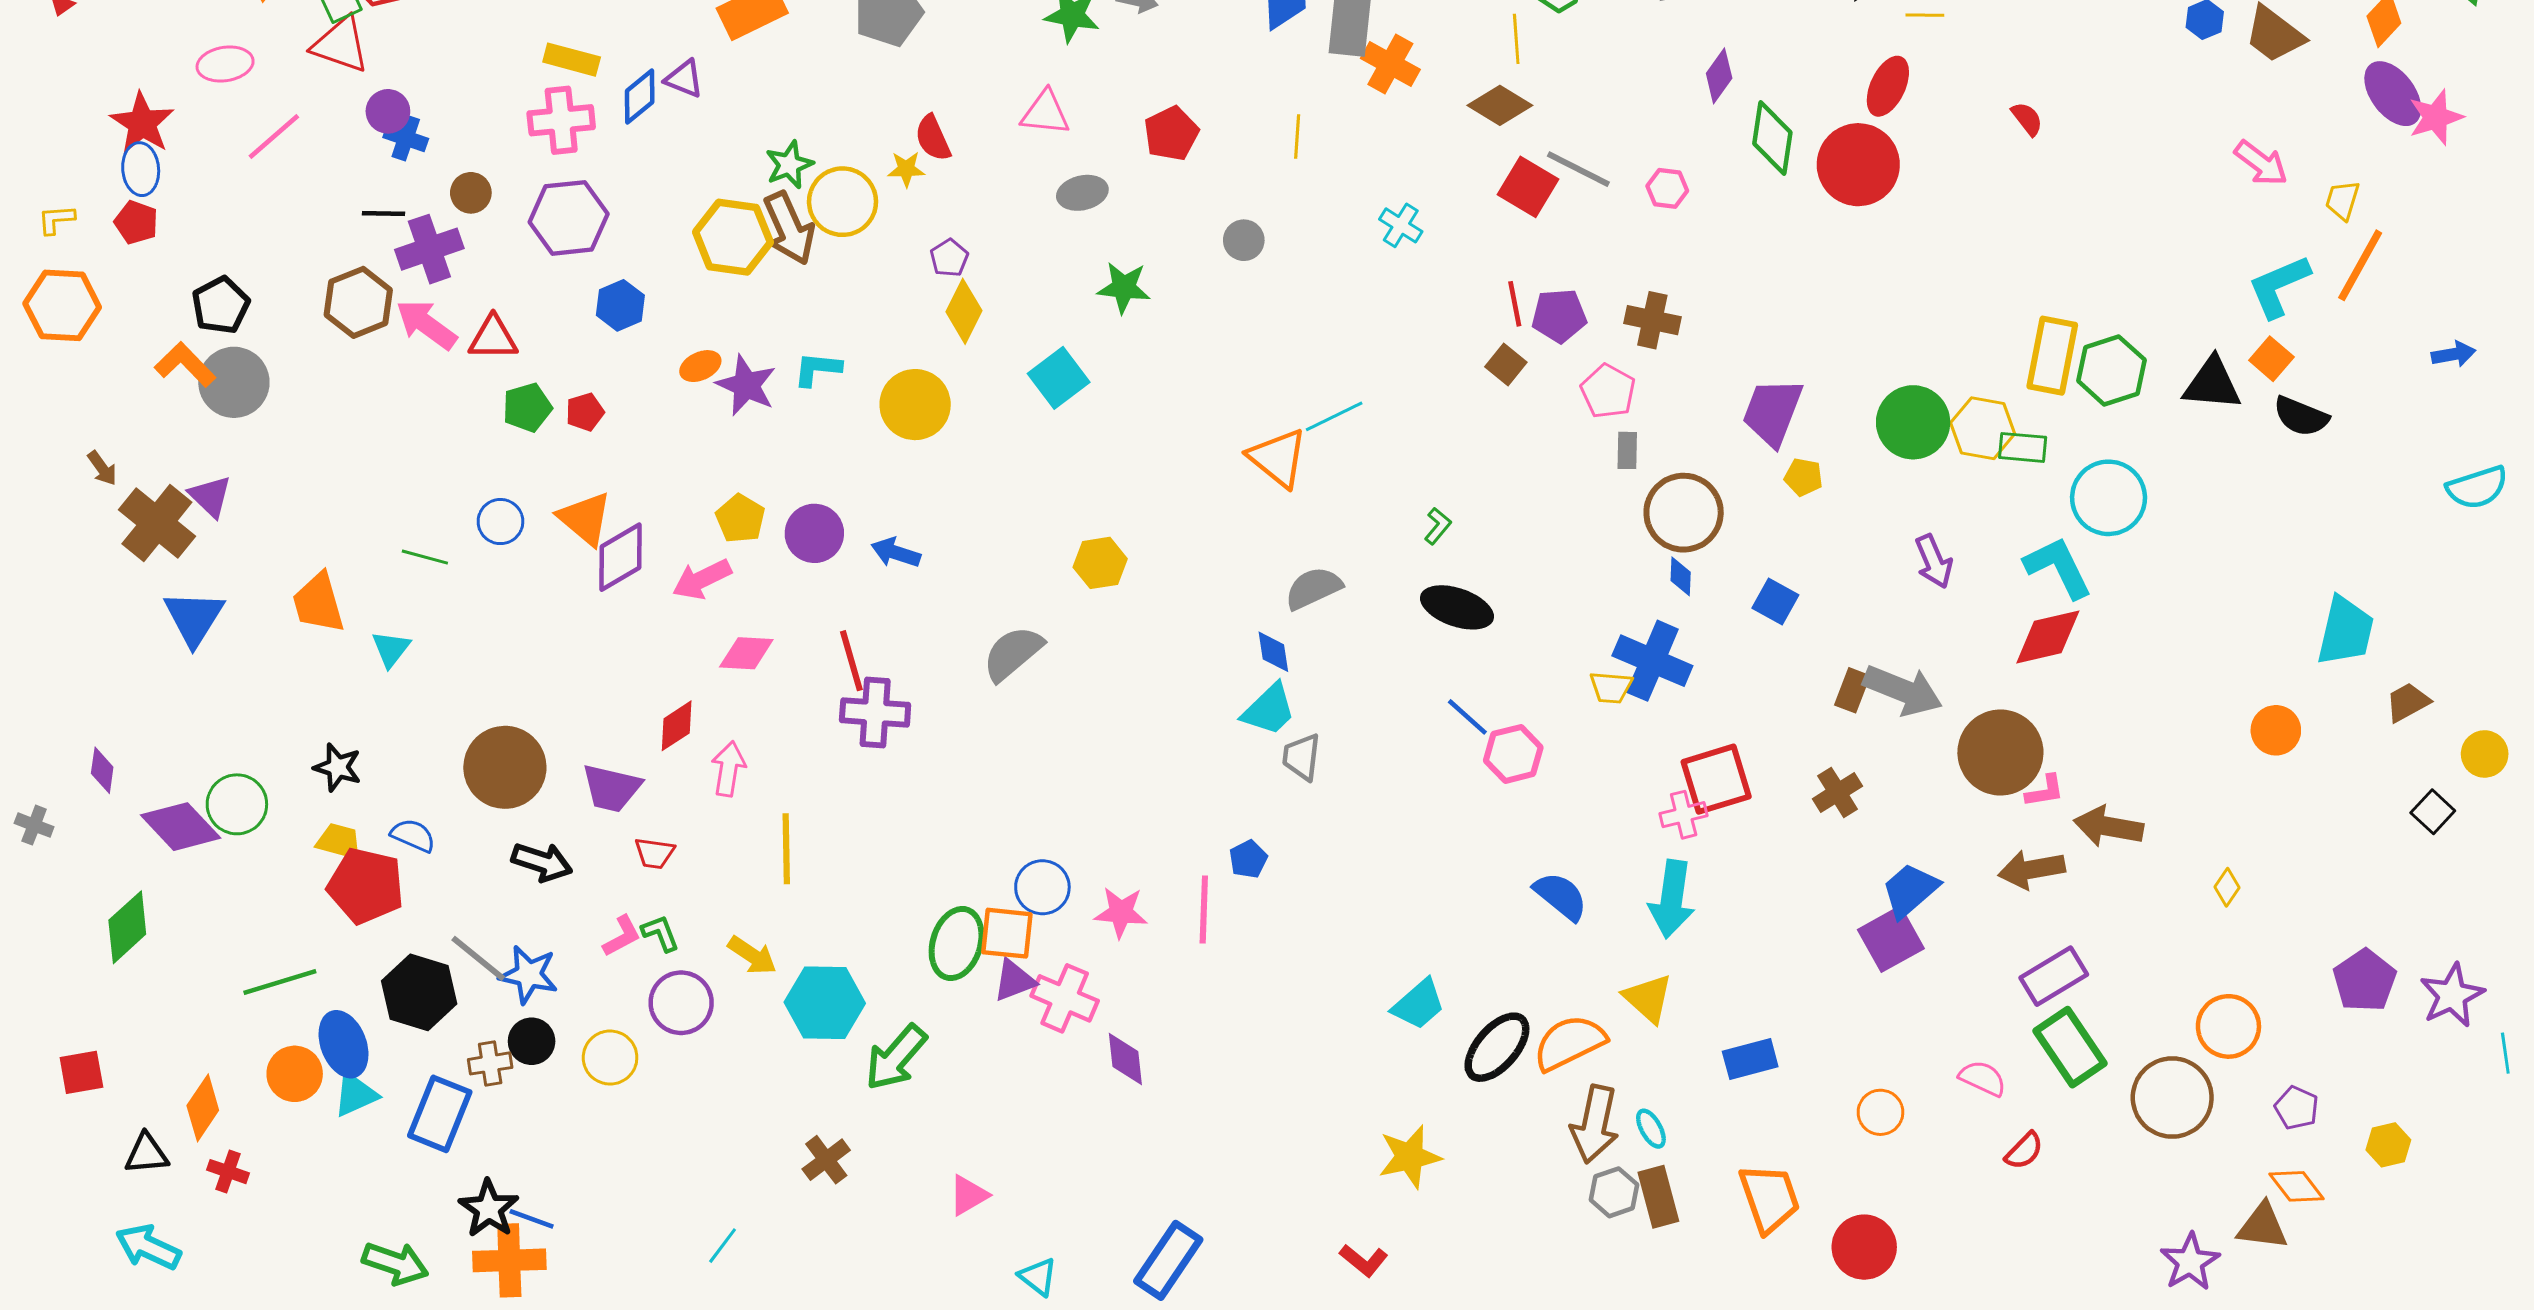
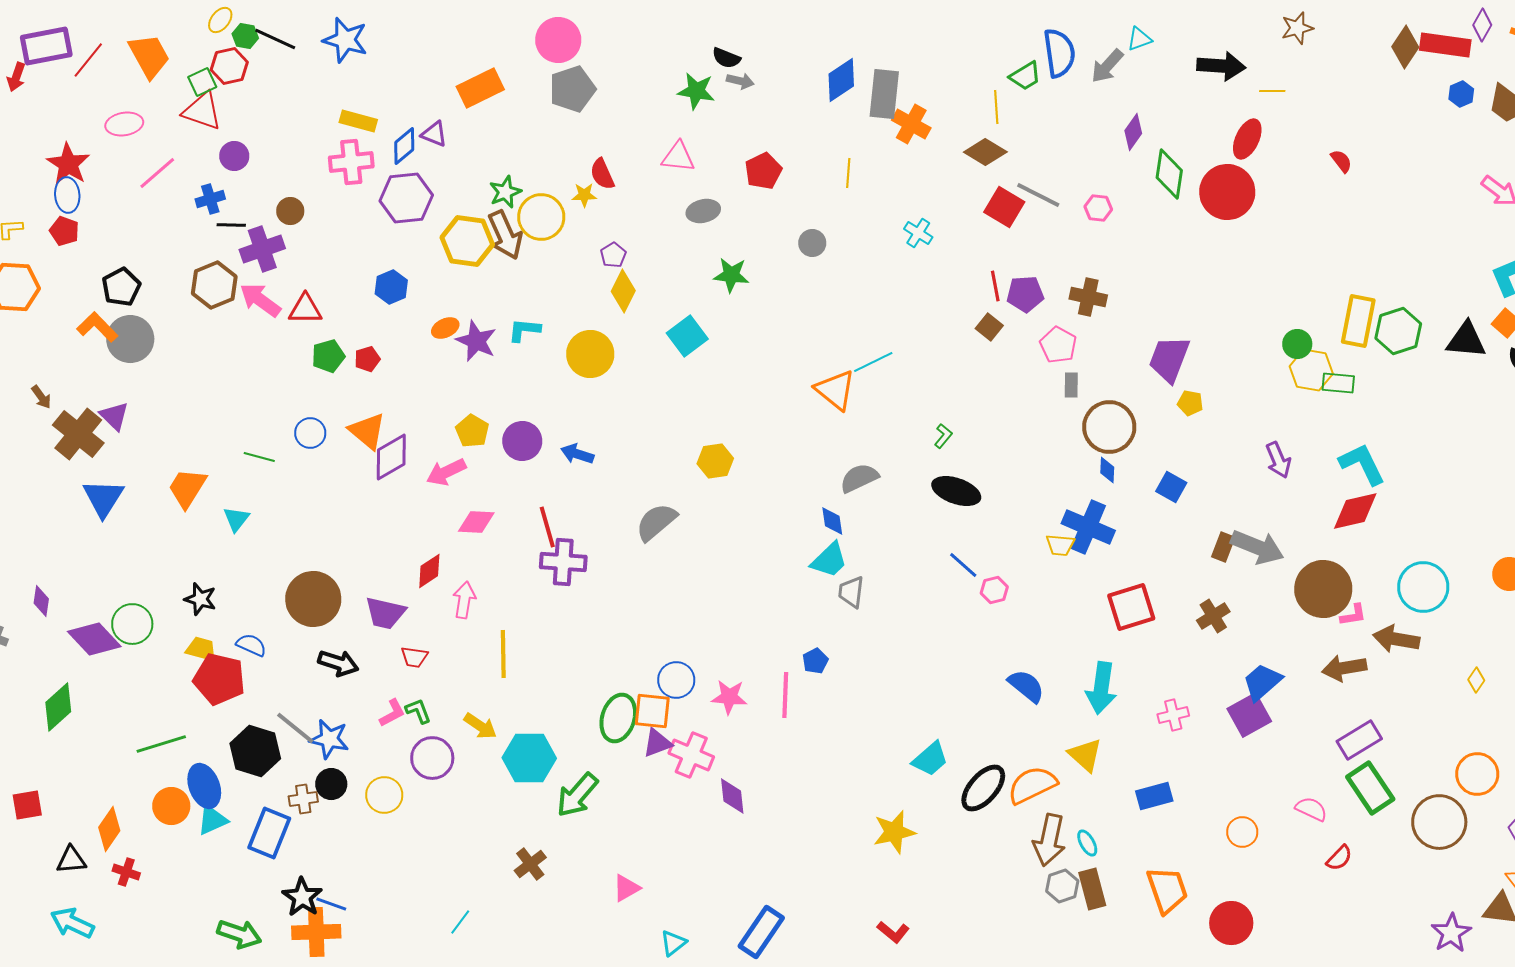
blue cross: (406, 138) -> (210, 199), moved, turned -36
purple hexagon: (569, 218) -> (406, 198), moved
green circle: (1913, 422) -> (1297, 344), moved, size x0.6
cyan circle: (2109, 498) -> (1423, 587), moved
orange trapezoid: (318, 603) -> (187, 488), turned 48
pink hexagon: (1513, 754) -> (994, 590), size x0.7
pink cross: (1684, 815) -> (1173, 715), moved
yellow star: (1410, 1157) -> (894, 832), moved
cyan triangle: (1038, 1277) -> (673, 943), turned 44

